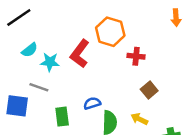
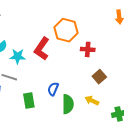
blue semicircle: (92, 103) -> (53, 89), turned -48

